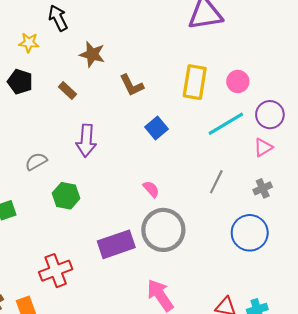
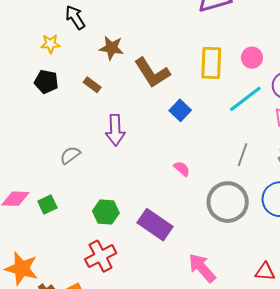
brown L-shape: (132, 85) -> (152, 73), size x1.5
green hexagon: (66, 196) -> (106, 212), moved
gray circle: (163, 230) -> (228, 202), moved
purple rectangle: (116, 244) -> (155, 225), turned 60

